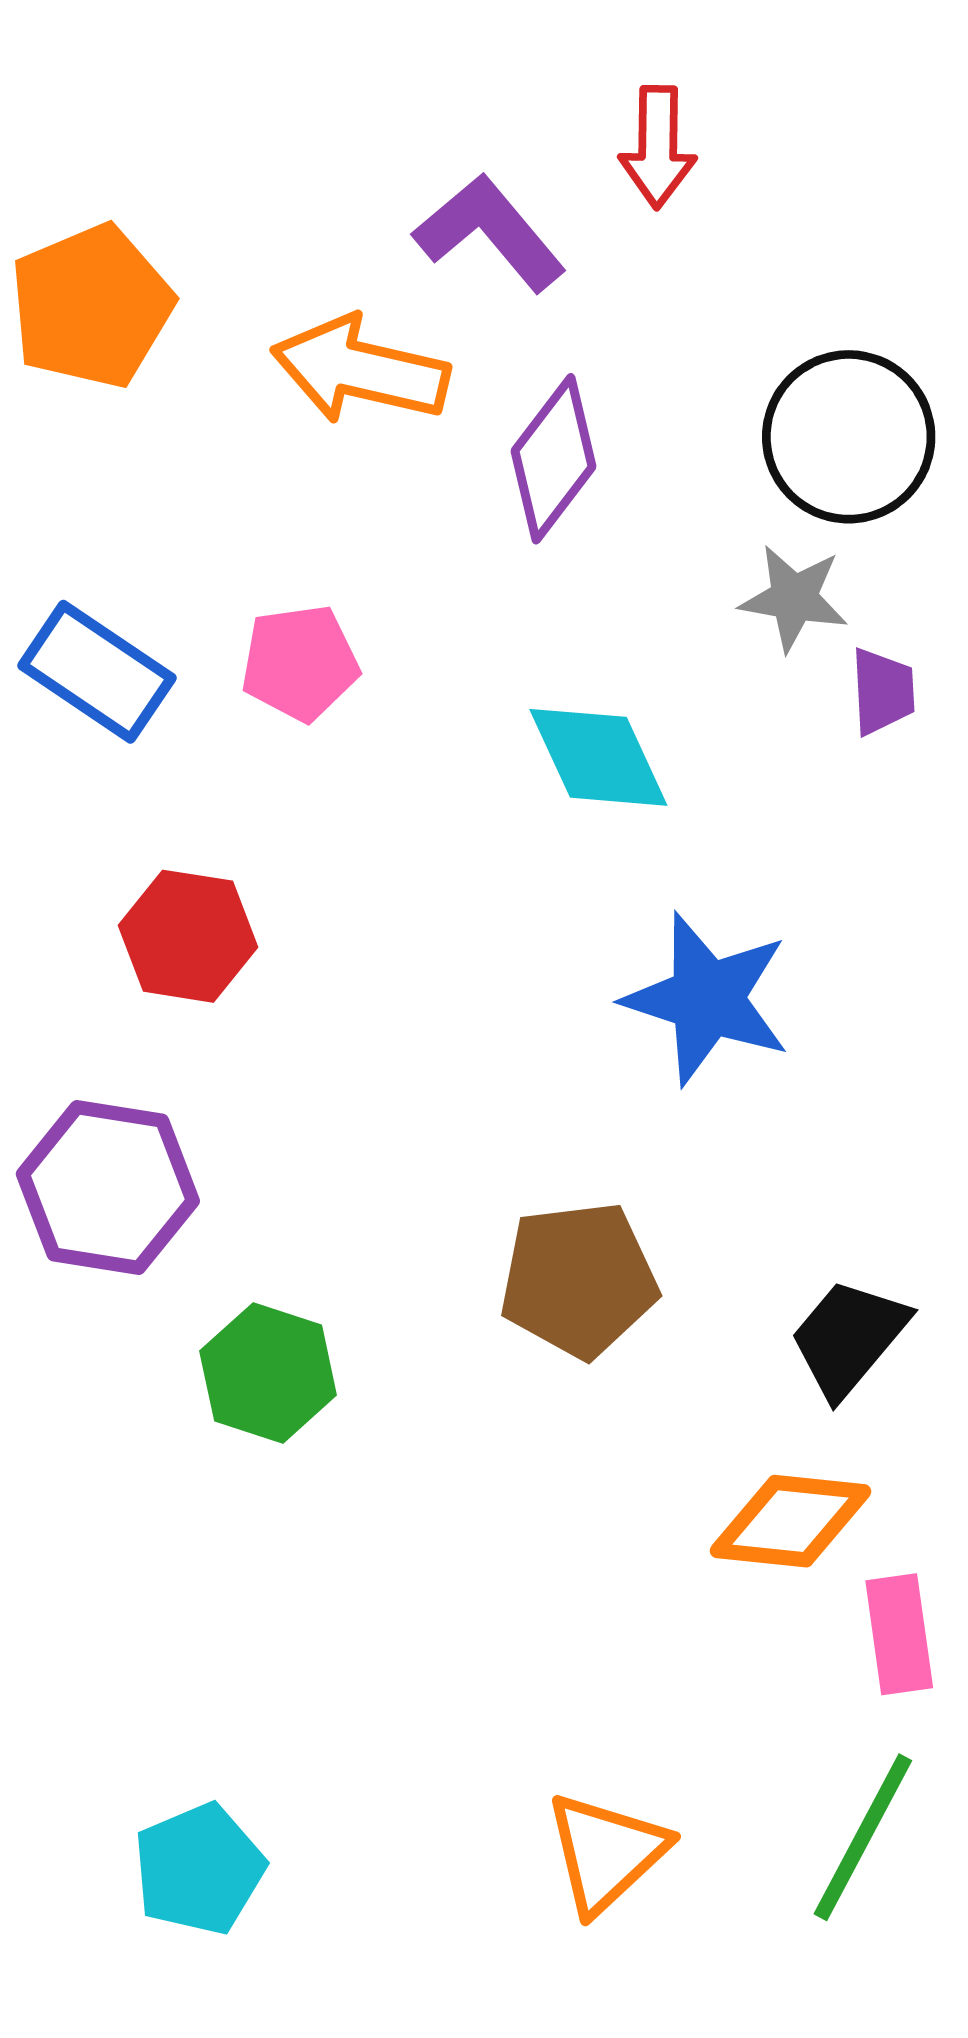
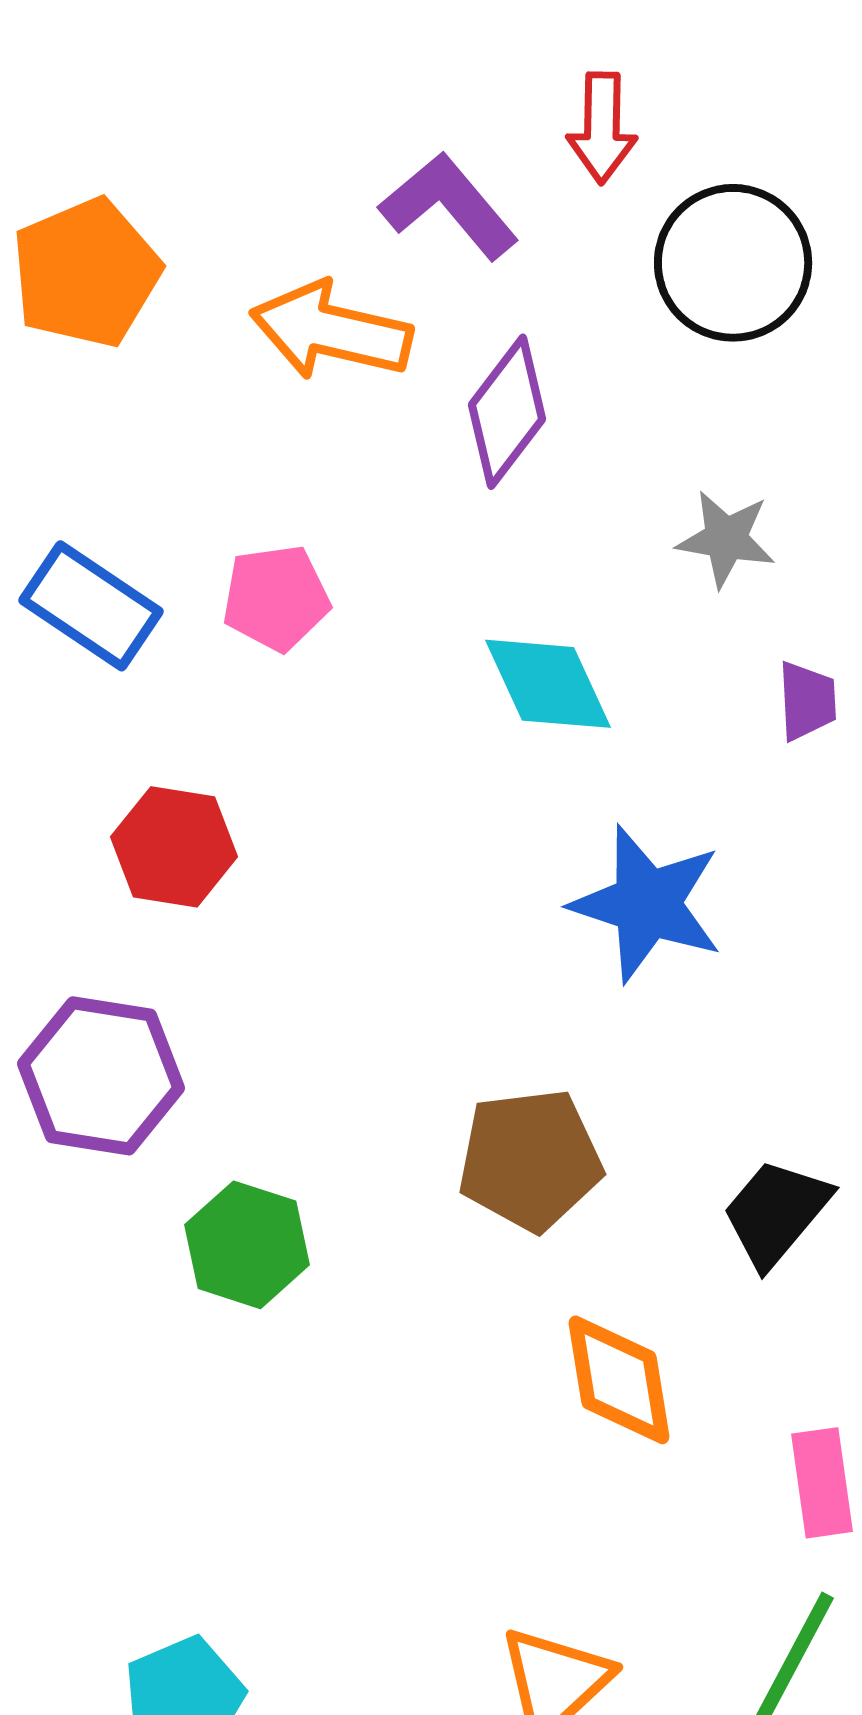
black circle: (849, 437) -> (733, 263), moved
purple trapezoid: (883, 691) -> (807, 701), moved
orange diamond: (791, 1521) -> (619, 1380), moved, turned 75

